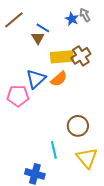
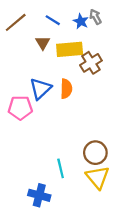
blue line: (43, 28) -> (53, 20), moved
yellow rectangle: (62, 57) -> (70, 49), moved
orange semicircle: (59, 79) -> (66, 89), turned -48
brown circle: (78, 126) -> (95, 153), moved

